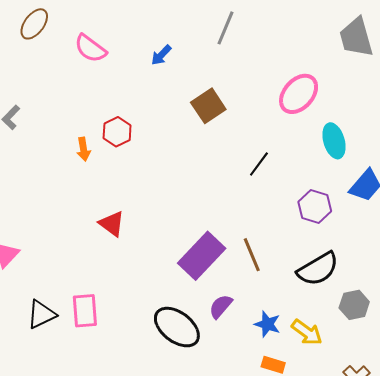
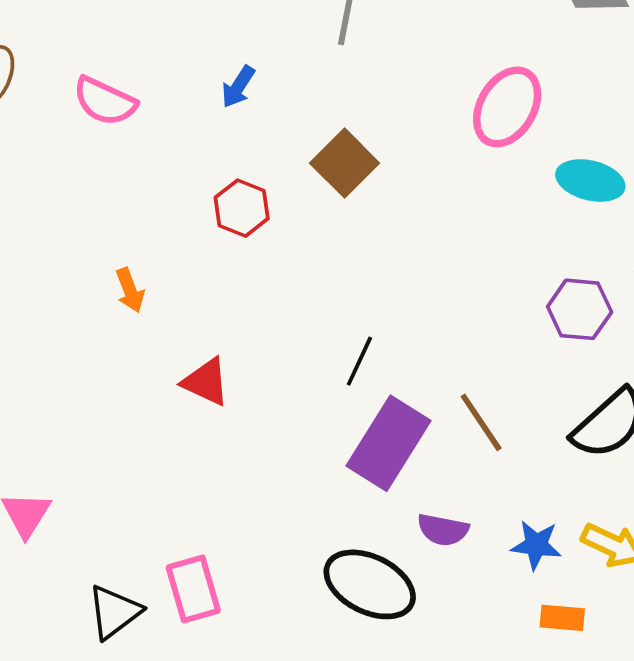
red hexagon: (117, 132) -> (242, 208), moved
cyan ellipse: (334, 141) -> (590, 180), turned -48
black line: (259, 164) -> (359, 361), moved
red triangle: (112, 224) -> (206, 382), moved
purple semicircle: (221, 306) -> (443, 530), turned -108

